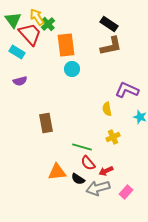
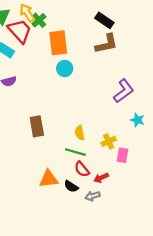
purple L-shape: (127, 90) -> (124, 91), turned 120
yellow semicircle: (107, 109) -> (80, 133), moved
gray arrow: (98, 188) -> (93, 196), size x0.6
pink rectangle: (126, 192) -> (123, 155), moved, turned -32

